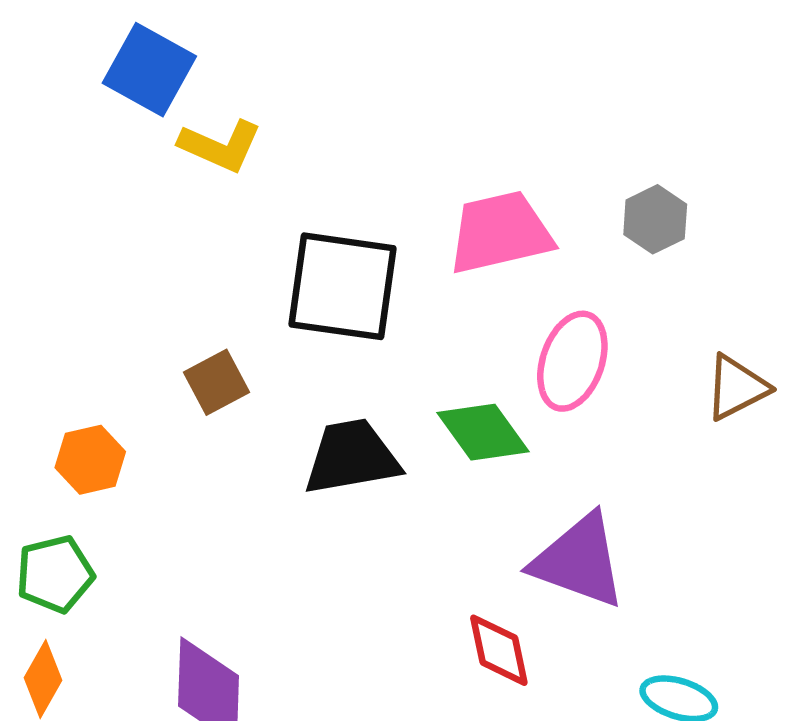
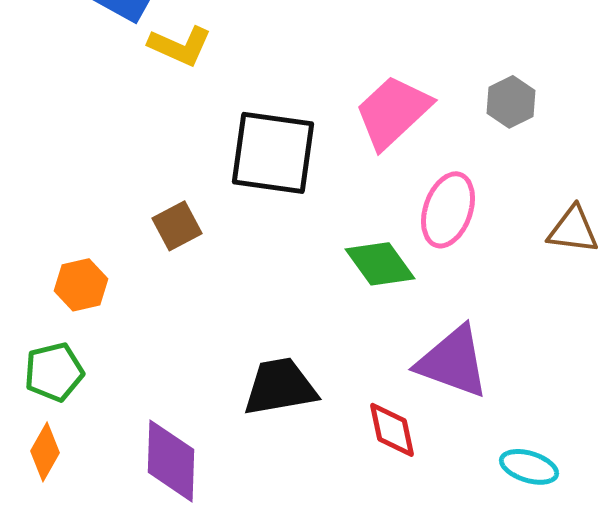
pink trapezoid: (500, 232) -> (393, 112), turned -30
brown triangle: (737, 387) -> (573, 230), turned 34
black trapezoid: (352, 457) -> (280, 387), moved

